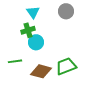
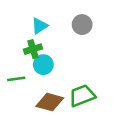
cyan triangle: (33, 12) -> (39, 26), turned 32
green line: (15, 61) -> (16, 79), moved

